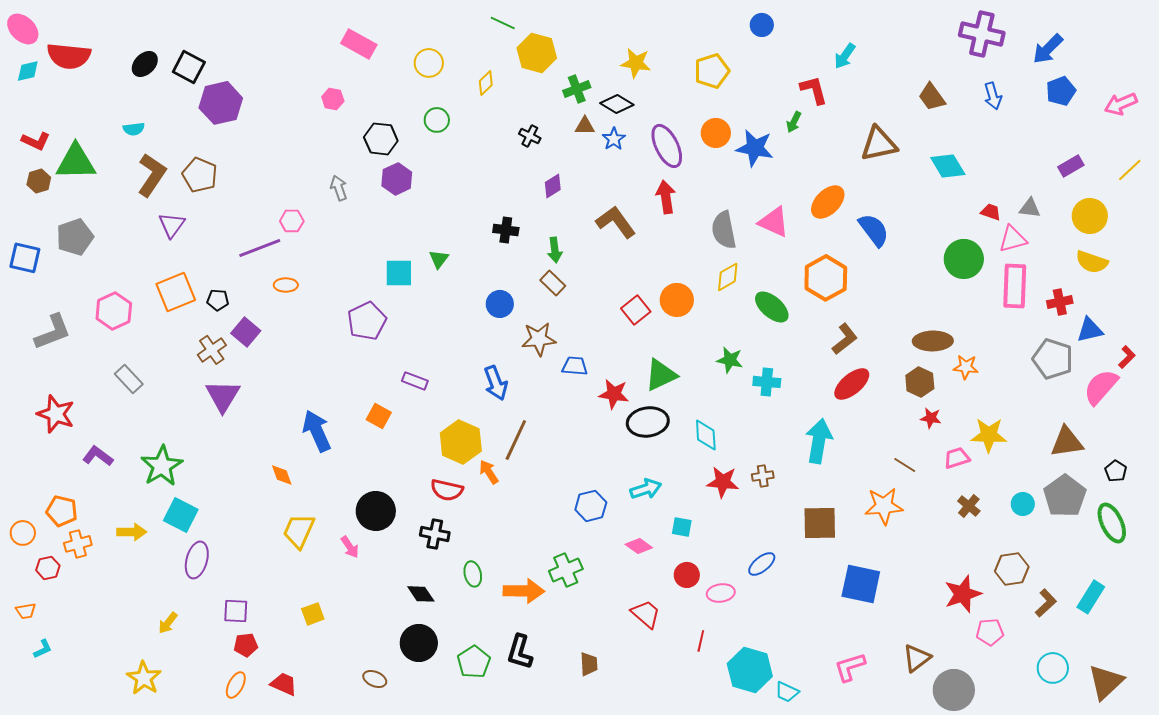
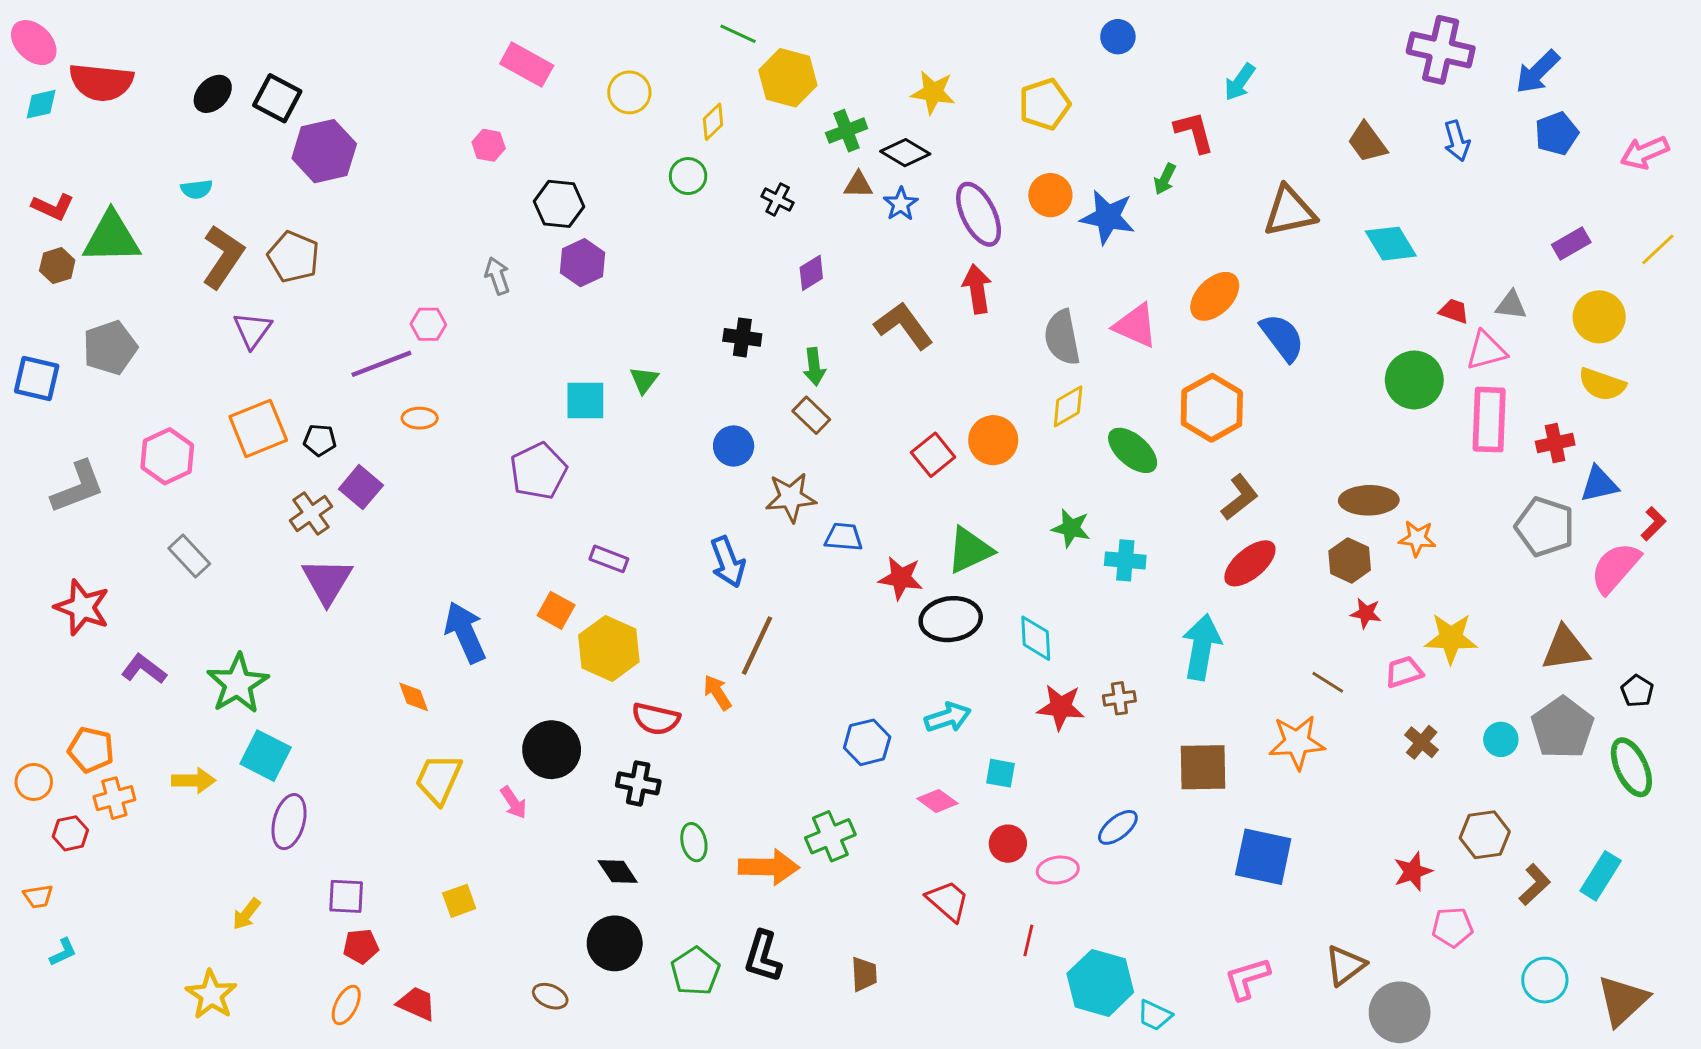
green circle: (437, 120) -> (688, 176), moved
yellow hexagon: (461, 442) -> (609, 648), moved
red star: (963, 594) -> (1413, 871), size x0.7

